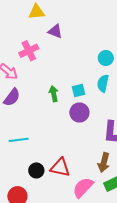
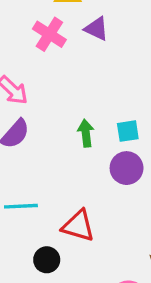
pink cross: (29, 51) -> (49, 34), moved, turned -36
red triangle: (60, 167) -> (78, 226), moved

